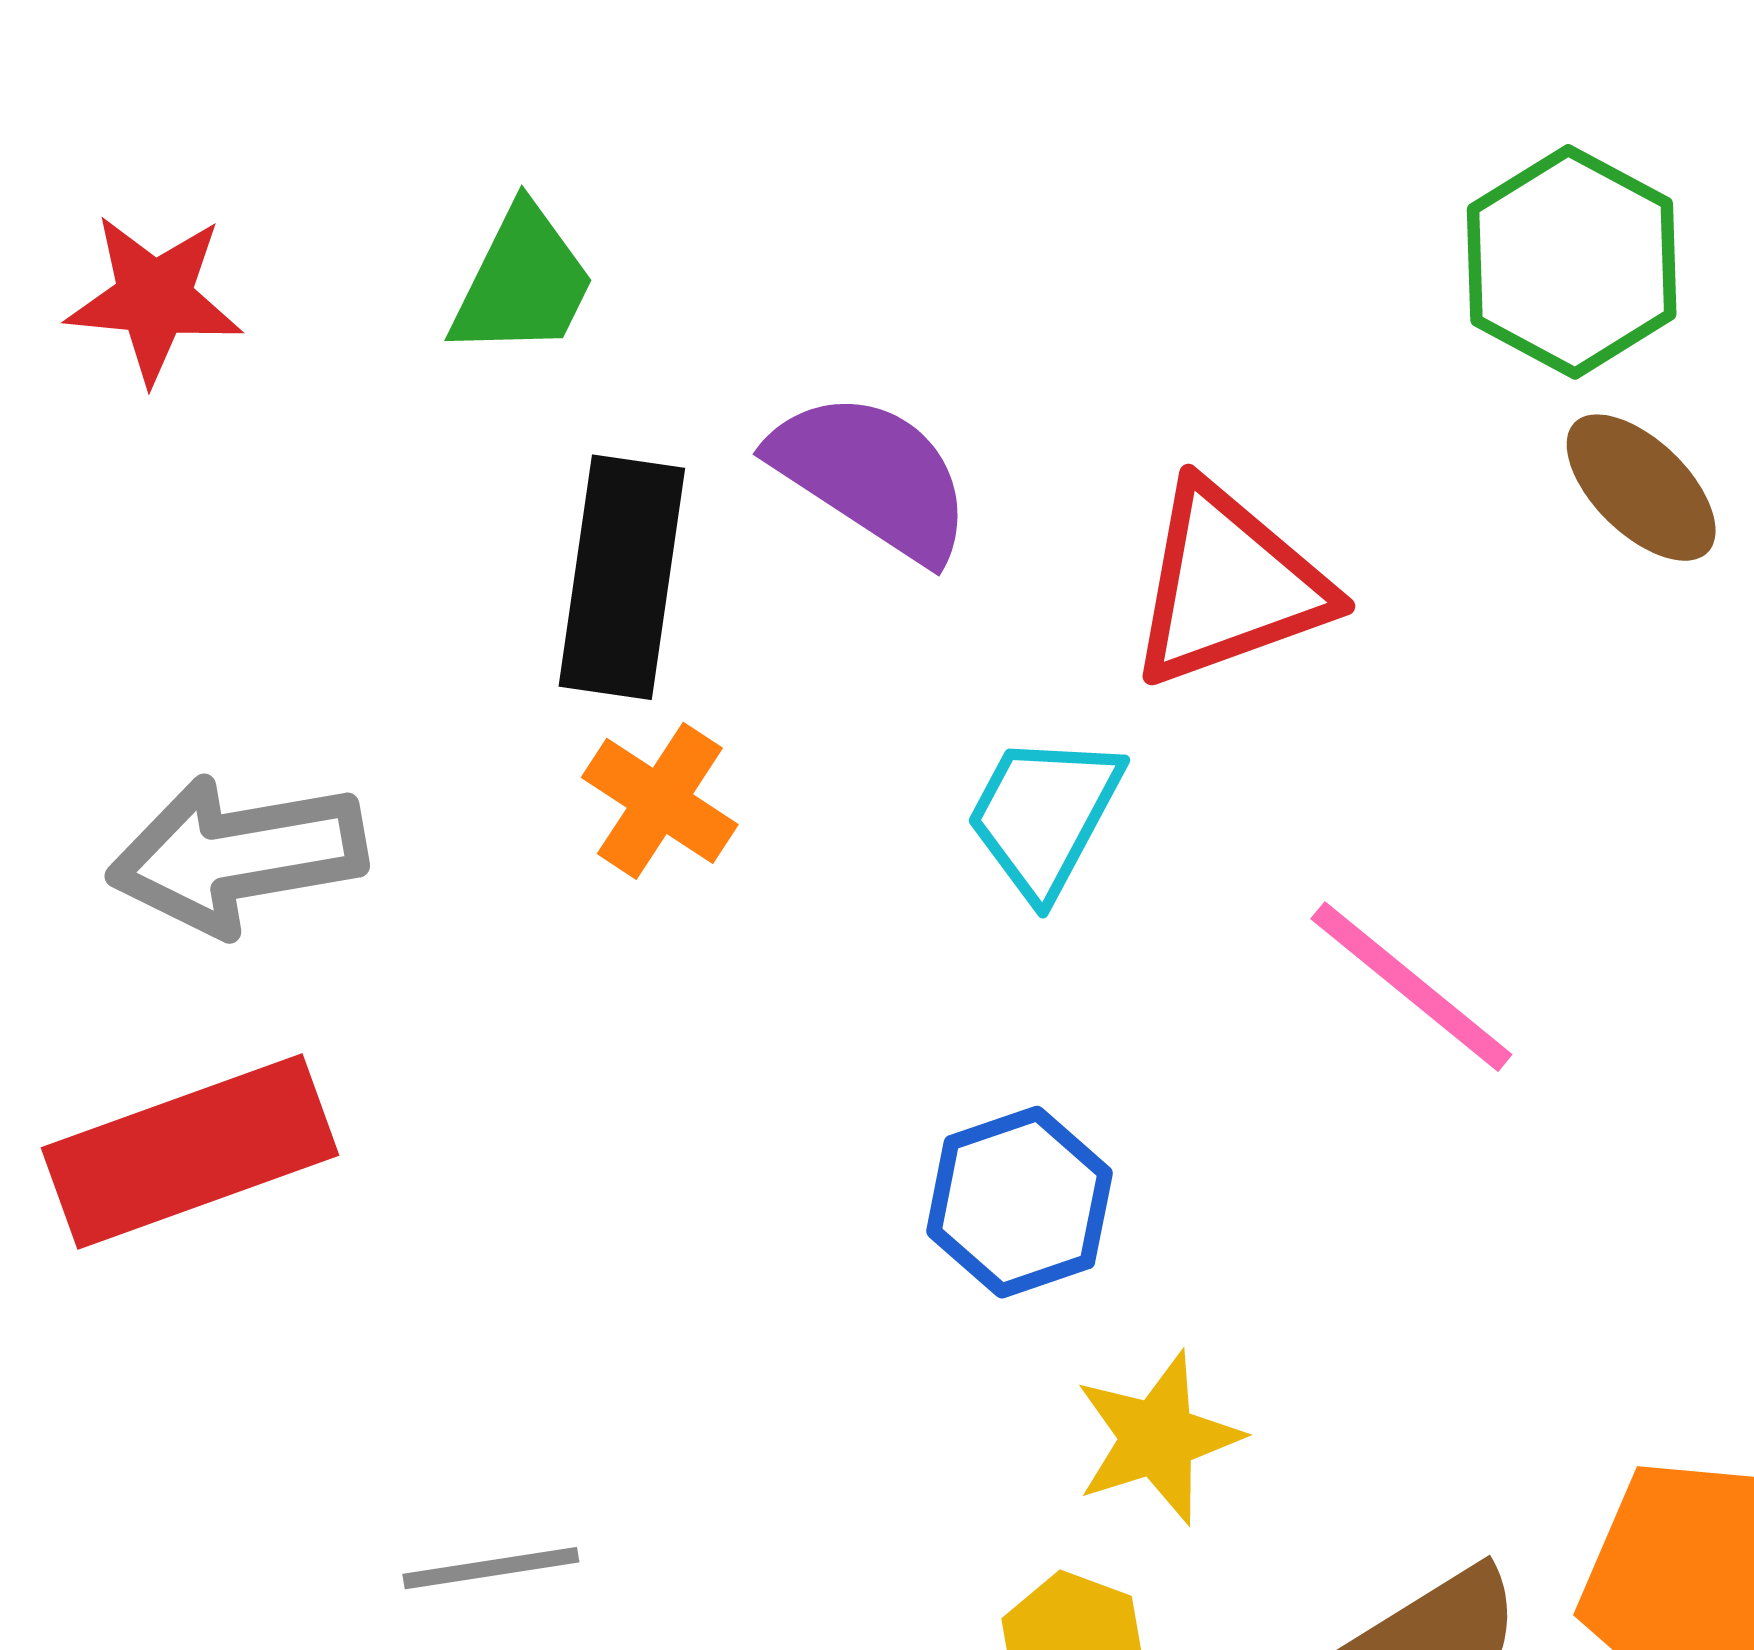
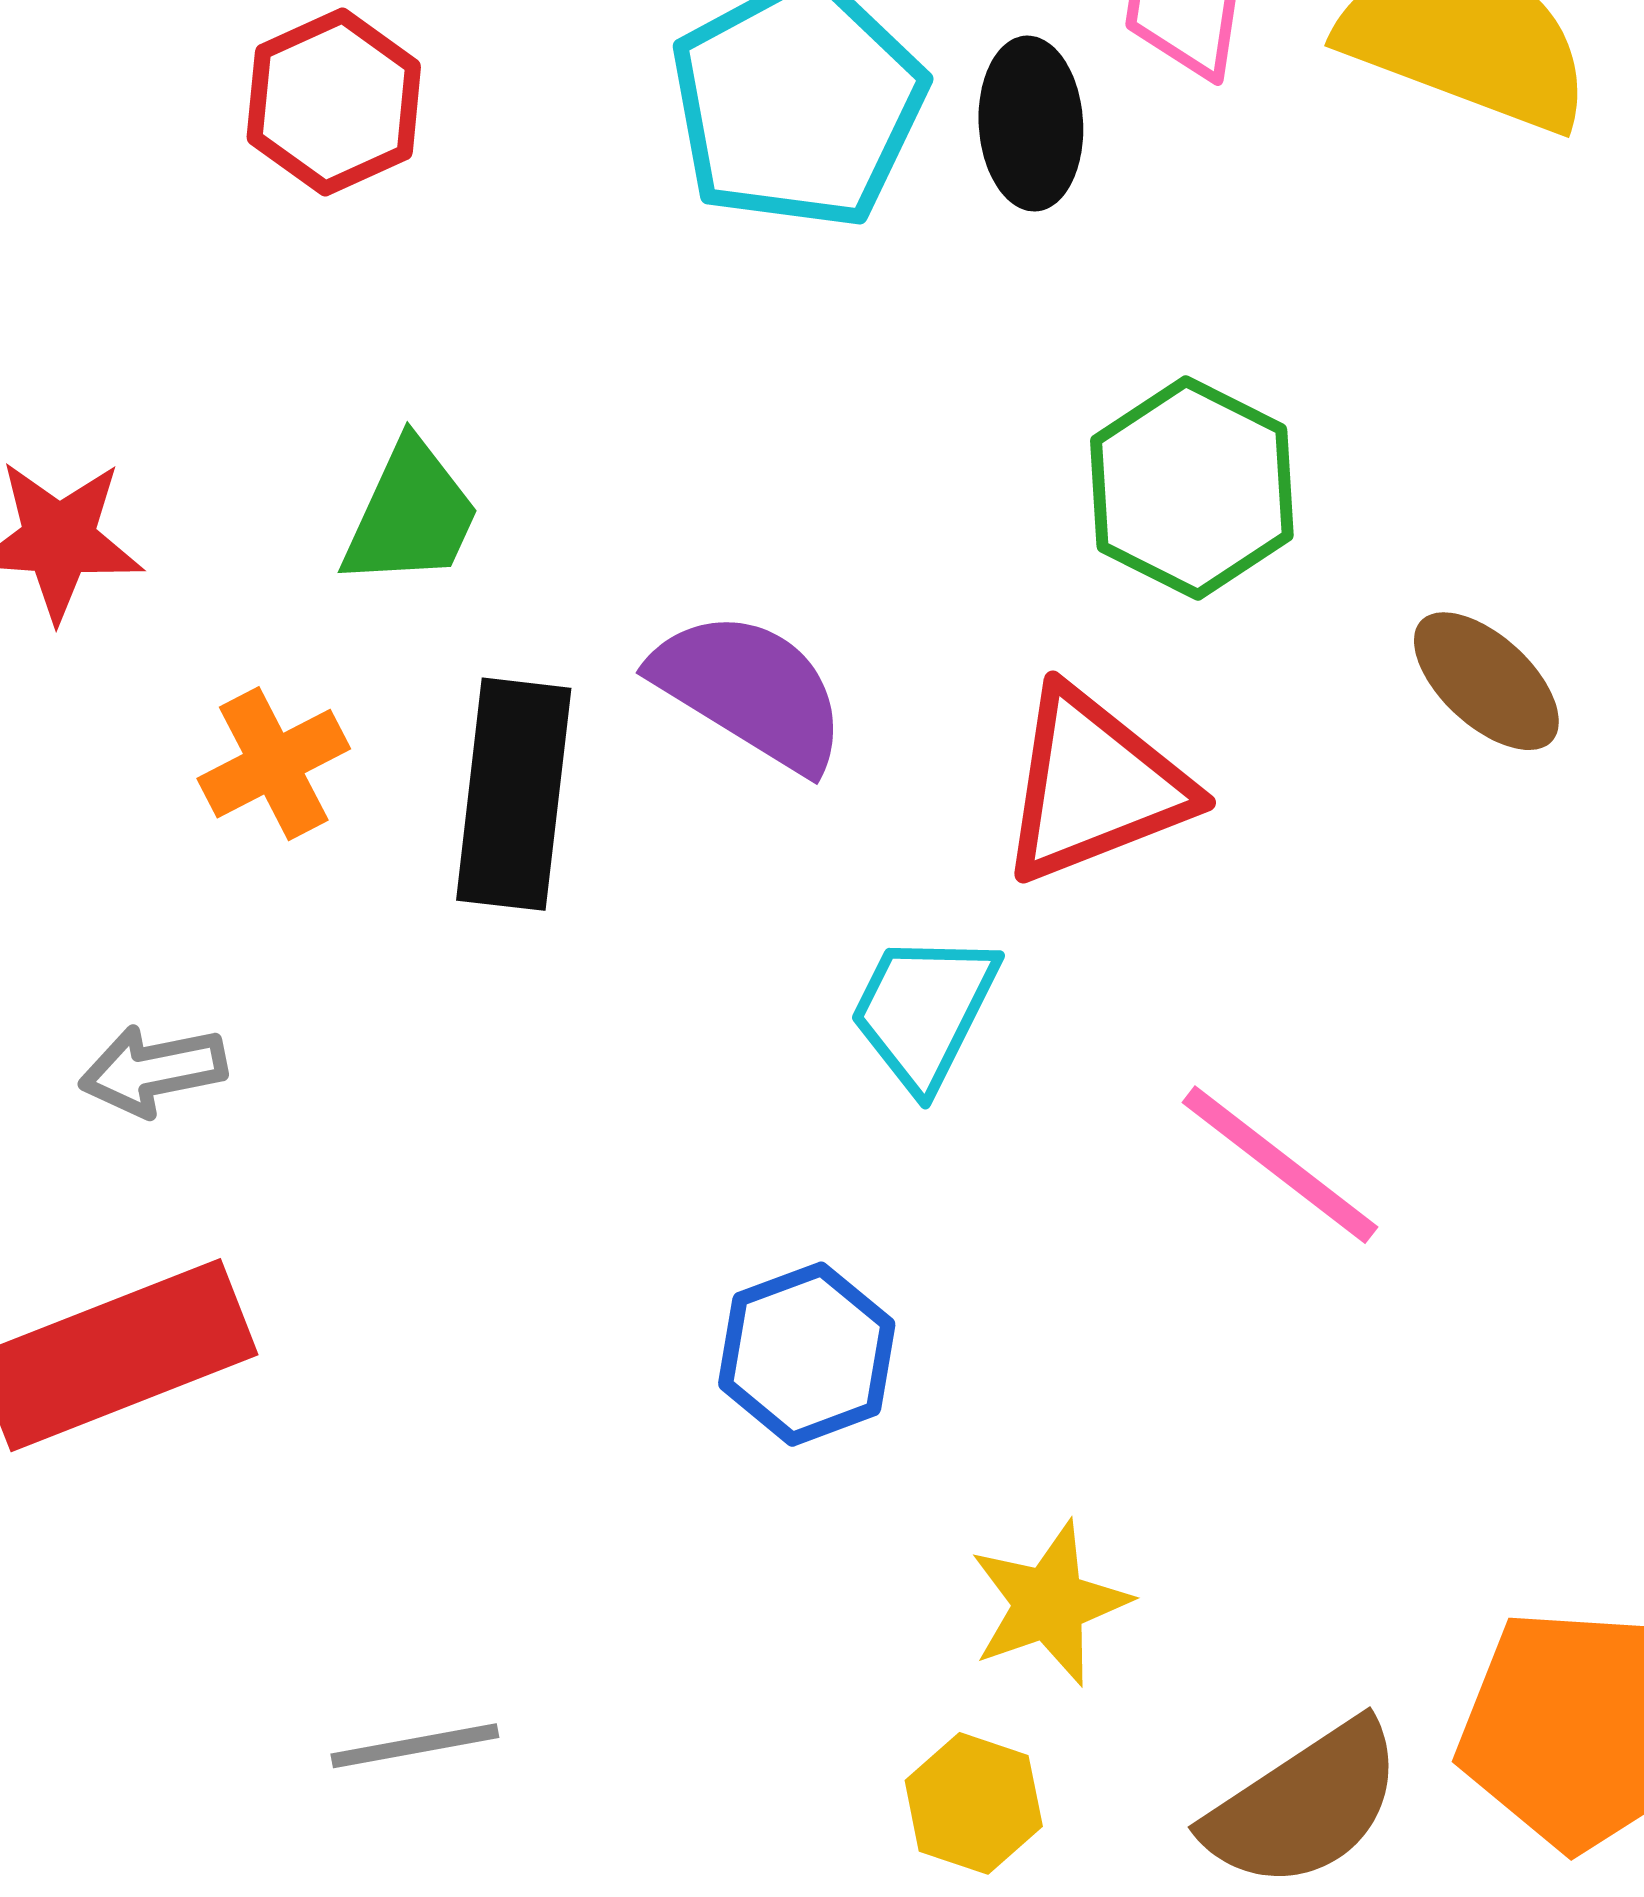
green hexagon: (1572, 262) -> (1192, 488), moved
orange cross: (660, 801) -> (274, 764), moved, turned 31
gray arrow: (237, 855) -> (153, 1070), size x0.6
blue hexagon: (1019, 1202) -> (807, 1354), moved

